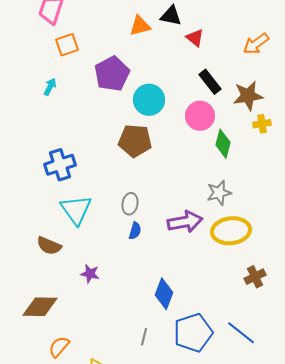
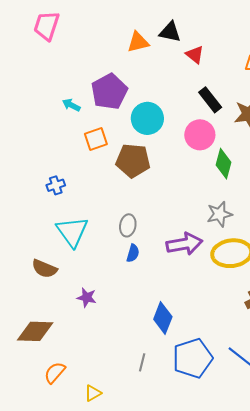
orange square: (67, 45) -> (96, 139), moved
cyan arrow: (50, 87) -> (71, 105), moved, turned -90
blue cross: (60, 165) -> (56, 185), size x0.6

